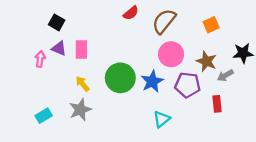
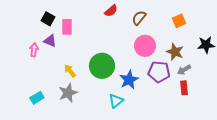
brown semicircle: (164, 21) -> (139, 18), size x0.7
pink rectangle: (81, 50) -> (67, 27), moved
gray arrow: (225, 75) -> (184, 70), moved
blue star: (152, 81) -> (129, 80), moved
cyan triangle: (162, 119) -> (116, 101), moved

